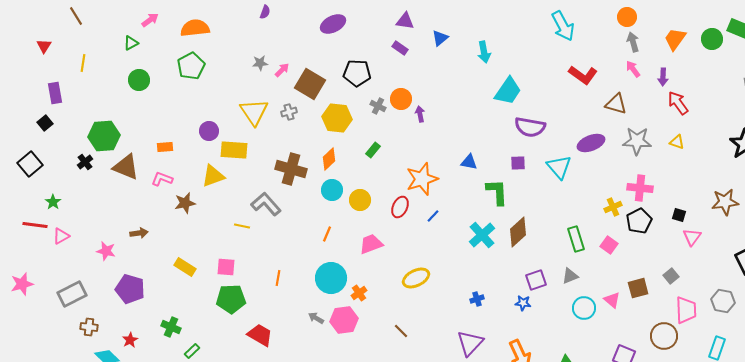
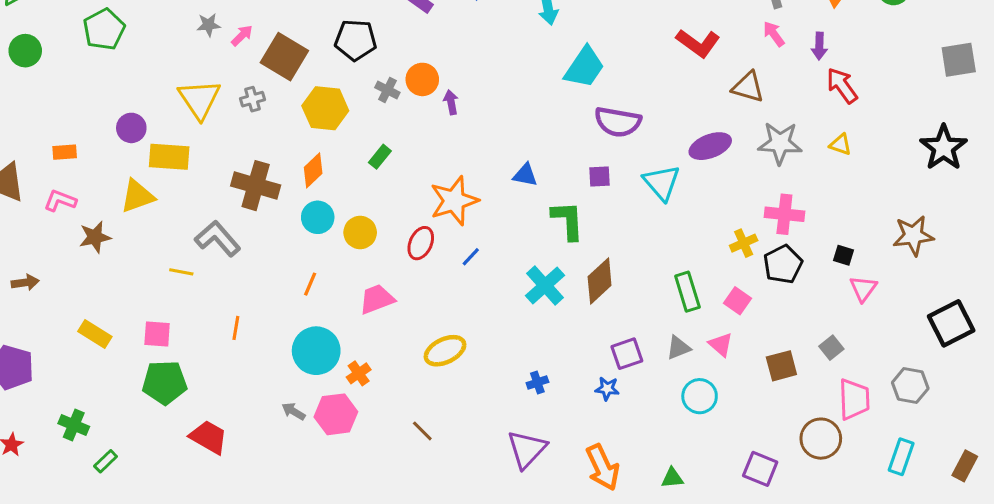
orange line: (278, 278) -> (236, 328), moved
pink triangle: (612, 300) -> (721, 345), moved

